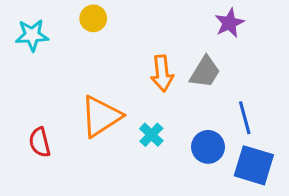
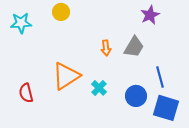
orange arrow: (162, 73) -> (106, 48), size x0.7

